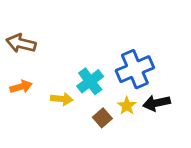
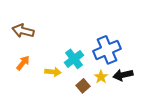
orange arrow: (21, 87) -> (23, 63), turned -35

